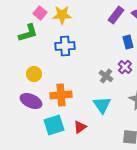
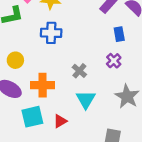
gray cross: (106, 76) -> (79, 71), moved

